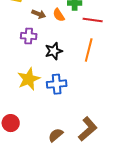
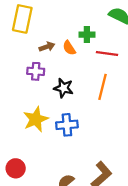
brown arrow: (39, 14) -> (47, 47), turned -40
black star: (54, 51) -> (64, 88), turned 30

